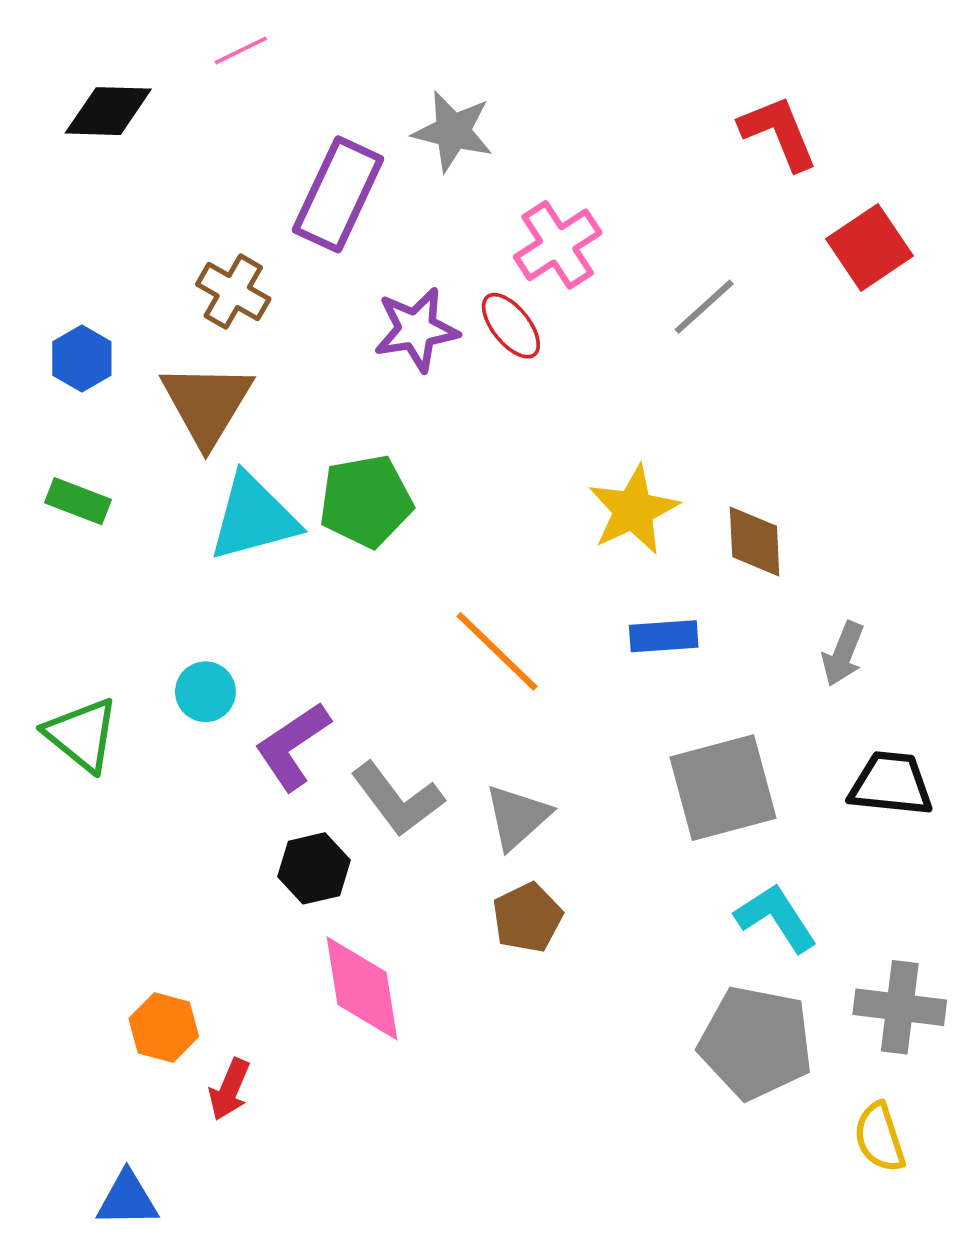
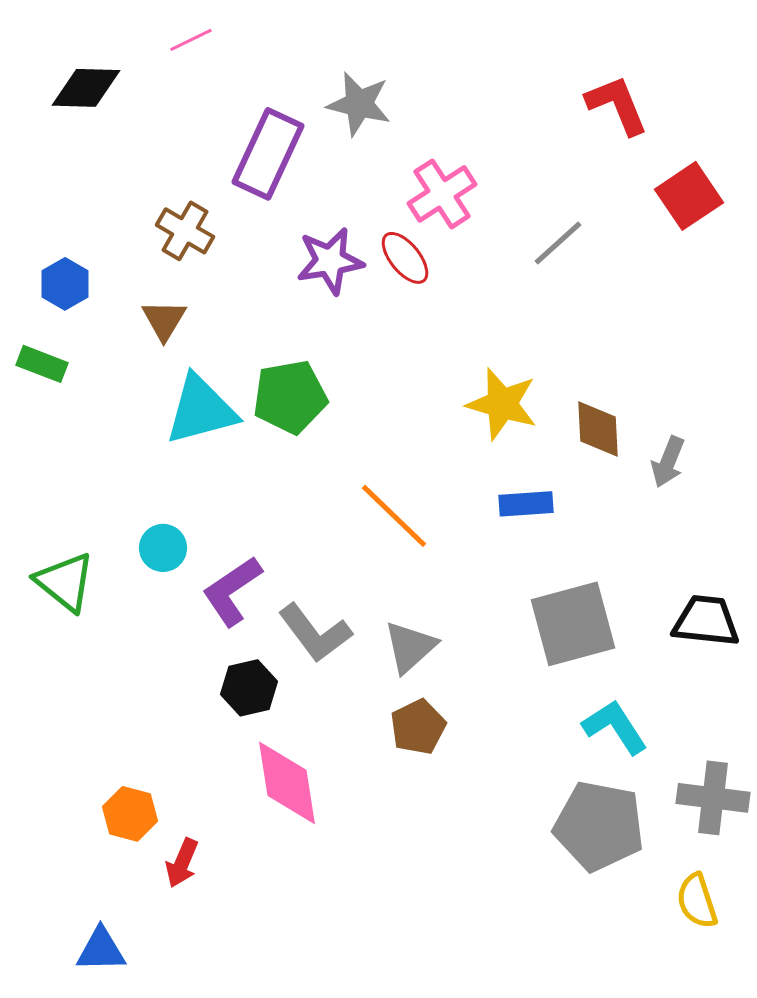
brown triangle: (207, 404) -> (164, 320), size x0.6
green rectangle: (78, 501) -> (42, 364), moved
yellow star: (633, 510) -> (502, 404), turned -30
gray arrow: (843, 654) -> (668, 462), moved

